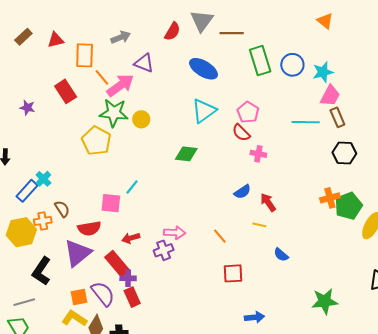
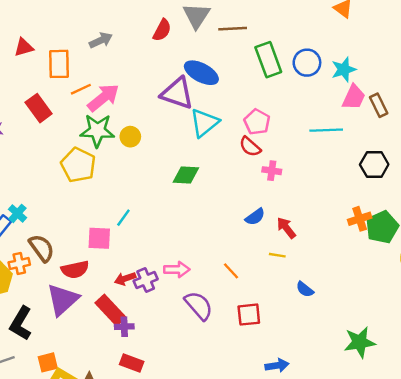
purple triangle: (144, 63) -> (177, 93), moved, size x1.4
orange line: (102, 77) -> (81, 89), turned -72
brown rectangle: (337, 117) -> (379, 105), moved
brown semicircle: (62, 209) -> (42, 248), size x1.4
purple cross: (164, 250) -> (146, 280), moved
purple semicircle: (103, 294) -> (199, 306), moved
orange square: (79, 297) -> (48, 362), moved
red rectangle: (132, 297) -> (132, 363), moved, turned -42

